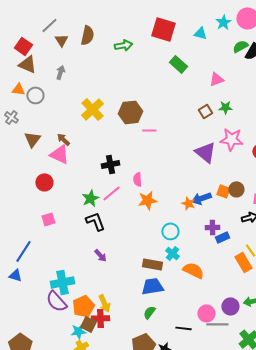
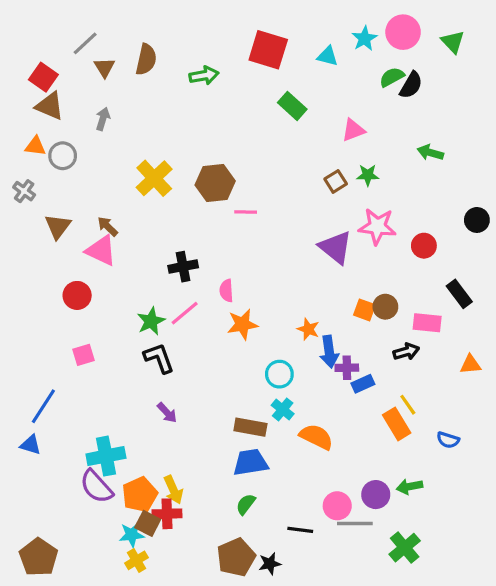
blue arrow: (201, 198) -> (329, 352), moved, turned -78

